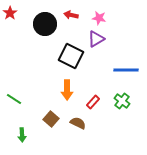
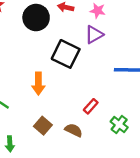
orange arrow: (67, 90) -> (38, 84), moved
green cross: (122, 101) -> (119, 124), moved

